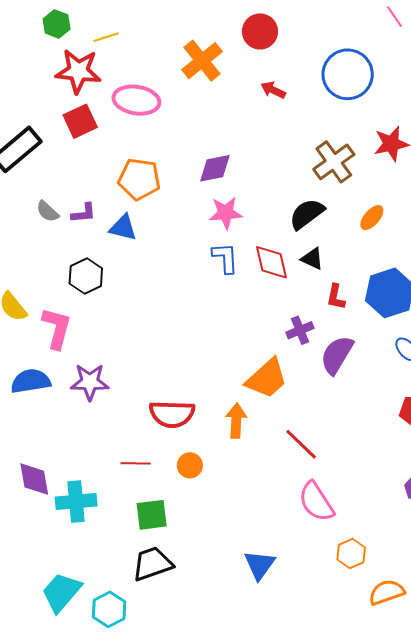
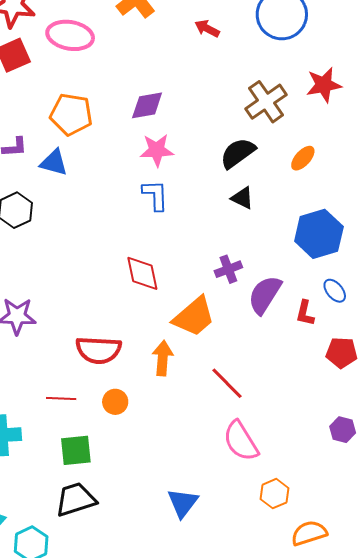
red diamond: (271, 262) -> (142, 273), moved
red L-shape: (336, 297) -> (305, 313), moved

